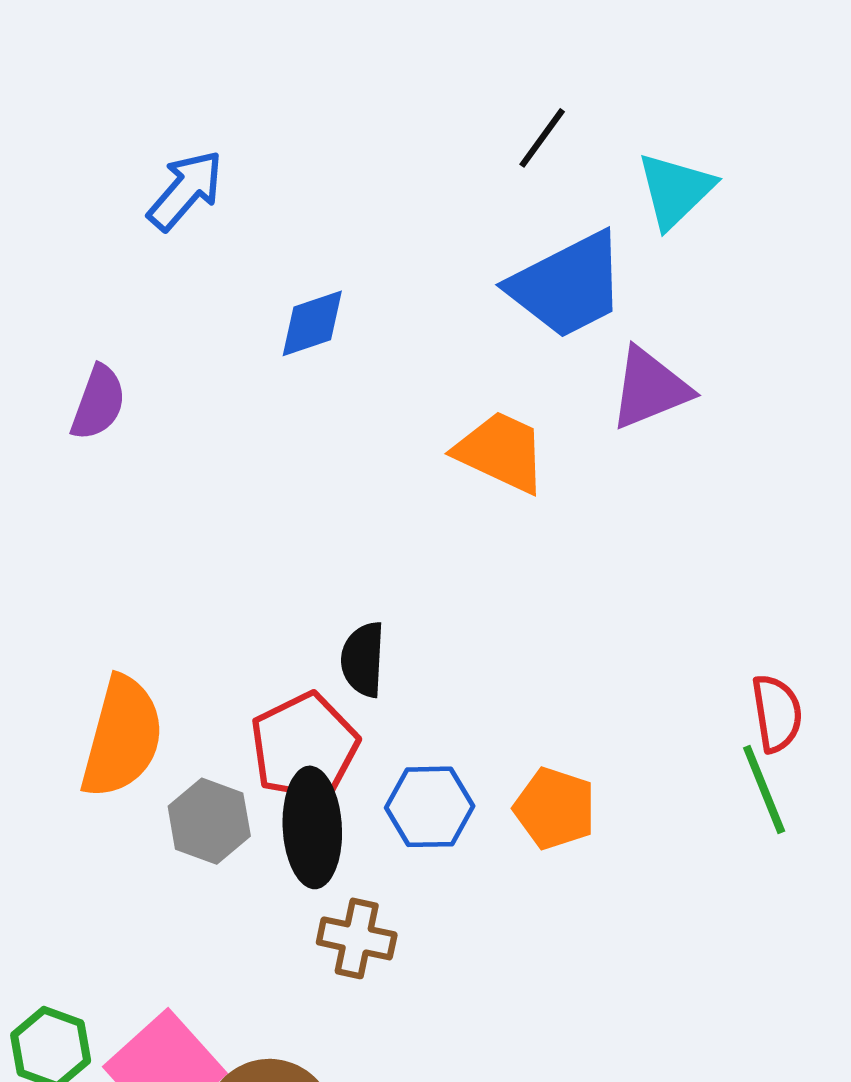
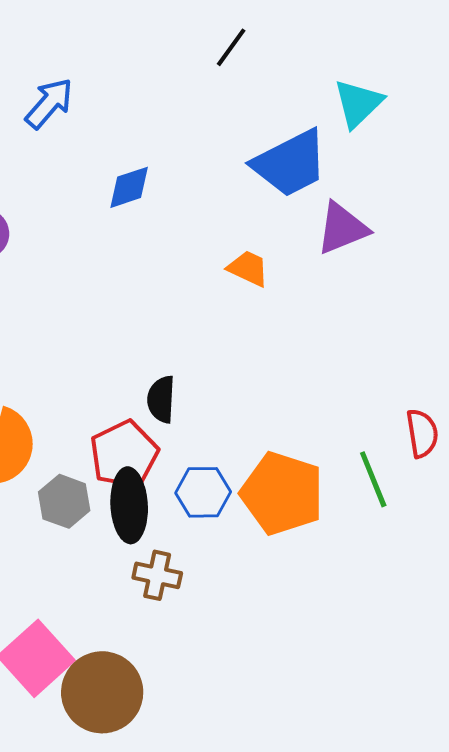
black line: (542, 138) -> (231, 47), moved
orange trapezoid: (501, 452) -> (248, 268), size x0.7
green line: (764, 789) -> (373, 479), moved
orange pentagon: (555, 808) -> (282, 493), size x1.6

